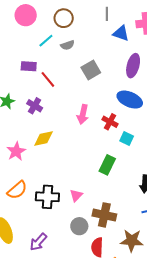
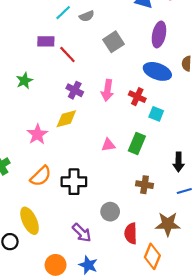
purple cross: (35, 106) -> (75, 90), moved
pink triangle: (76, 195) -> (108, 145), moved, turned 40
brown cross: (104, 215) -> (145, 185), moved, size x0.7
purple arrow: (38, 242) -> (82, 233), moved, turned -84

